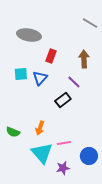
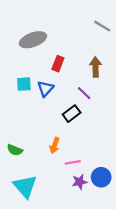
gray ellipse: (29, 35) -> (33, 40), turned -30
orange arrow: (40, 128) -> (55, 145), moved
cyan triangle: (42, 153) -> (25, 186), moved
purple star: (63, 168) -> (80, 182), moved

